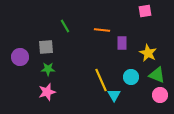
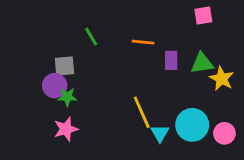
yellow star: (148, 53) -> (222, 79), moved
purple circle: (20, 57) -> (55, 86), moved
green triangle: (157, 75) -> (202, 63), moved, turned -30
cyan circle: (131, 77) -> (192, 125), moved, size x1.5

